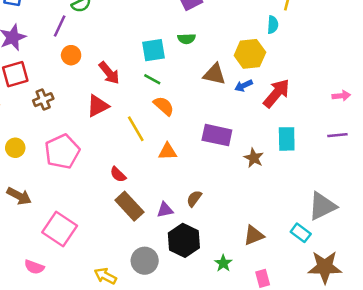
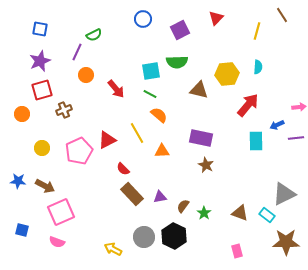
cyan semicircle: (273, 25) -> (258, 67), moved
green semicircle: (186, 39) -> (177, 62), size x1.5
blue arrow: (244, 86) -> (277, 125), moved
red triangle: (98, 106) -> (107, 140), moved
brown star: (254, 158) -> (206, 165), moved
brown semicircle: (194, 199) -> (183, 206), moved
pink square: (60, 229) -> (61, 212), moved, turned 32
brown triangle: (254, 235) -> (240, 213), moved, turned 42
black hexagon: (184, 240) -> (174, 236), moved
green star: (223, 263) -> (204, 213), moved

